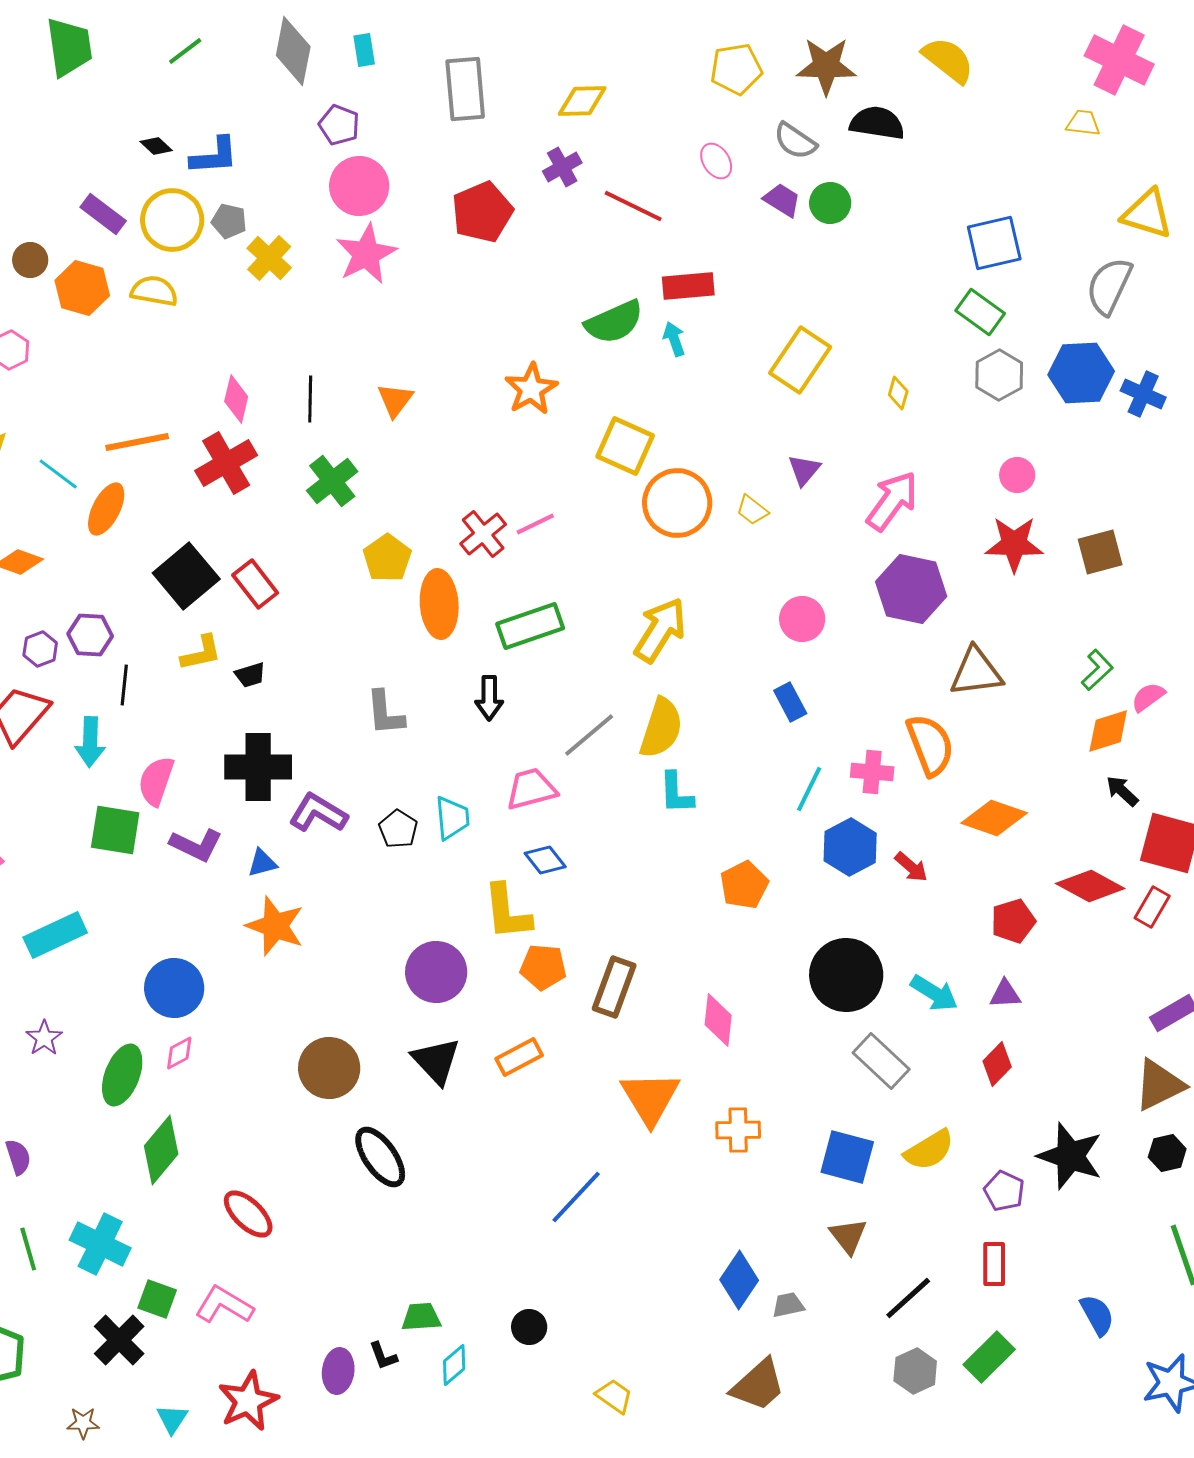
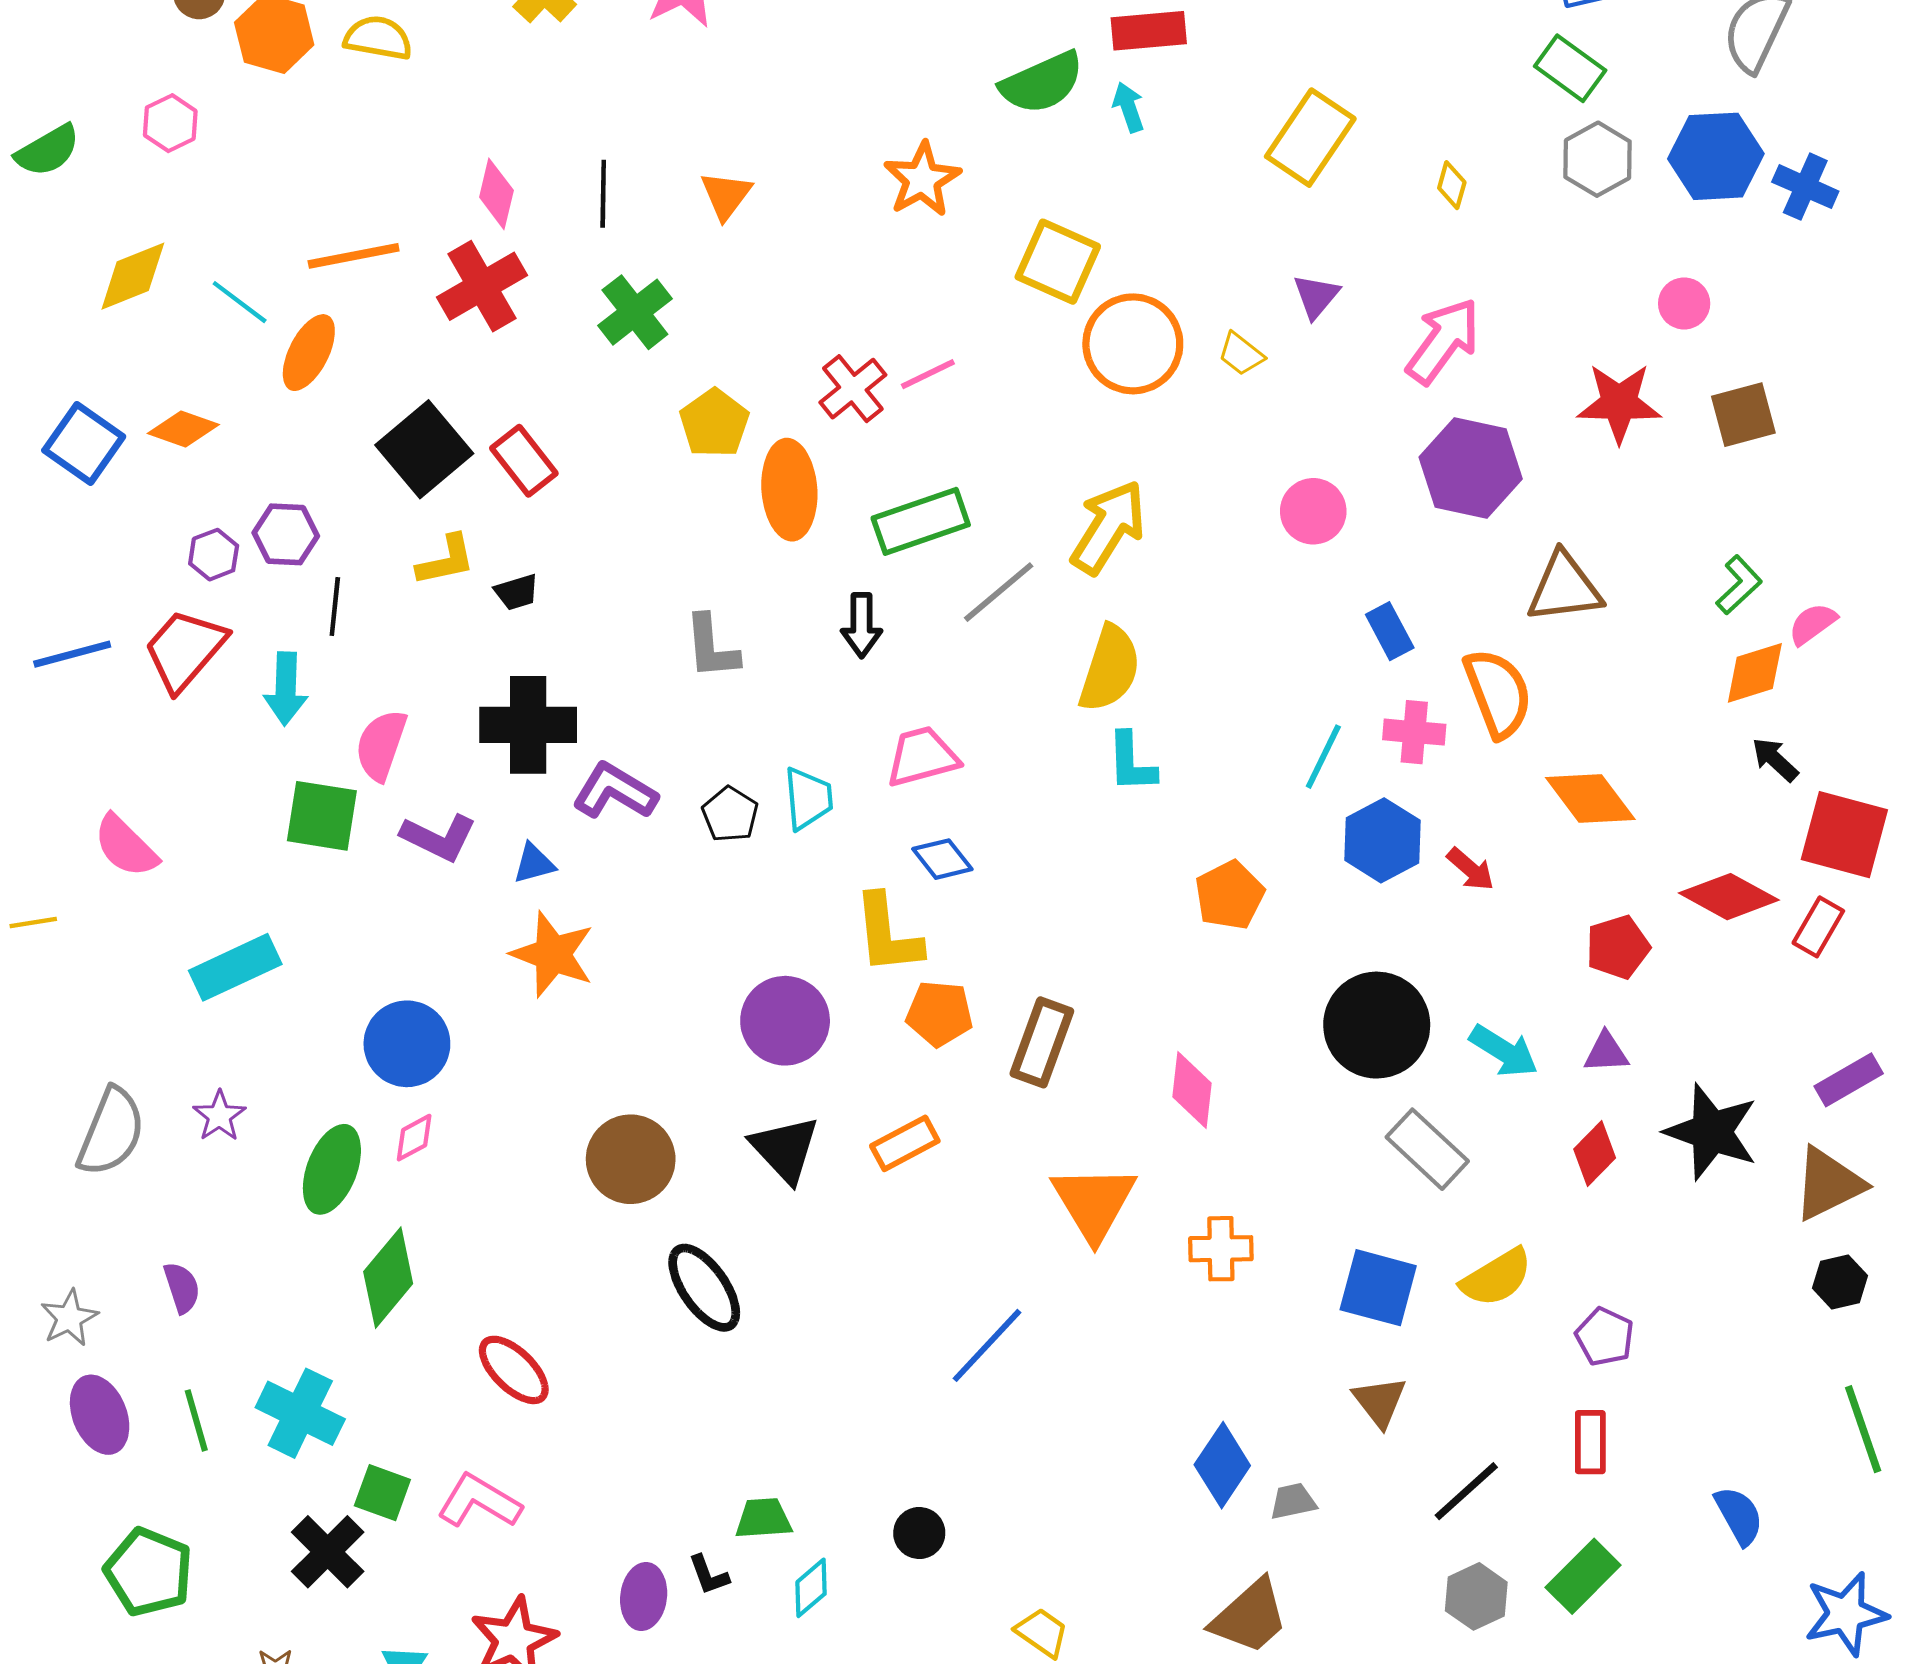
pink circle: (1017, 475) -> (1684, 303), moved
blue rectangle: (790, 702) -> (1390, 631), moved
gray line: (589, 735) -> (999, 592), moved
orange diamond: (994, 818) -> (1590, 798), turned 34
black star: (1070, 1156) -> (1712, 1132), moved

